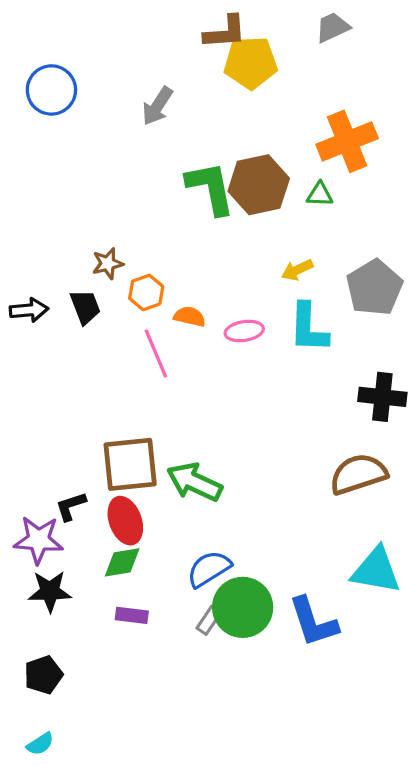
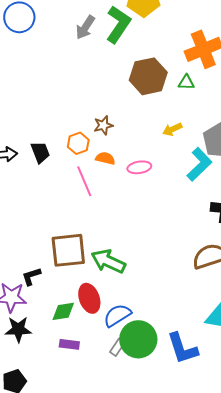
green L-shape: (210, 188) -> (118, 24), moved, turned 45
brown star: (108, 264) -> (103, 125), moved
cyan L-shape: (309, 328) -> (199, 164), moved, turned -136
red ellipse: (125, 521) -> (89, 298), moved

